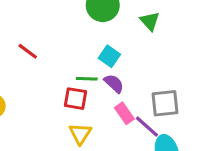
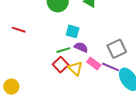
red line: (28, 51) -> (19, 30), moved
red square: (76, 99) -> (61, 65), turned -35
yellow triangle: (80, 134) -> (75, 68), moved

